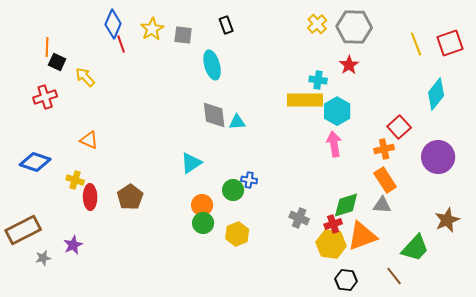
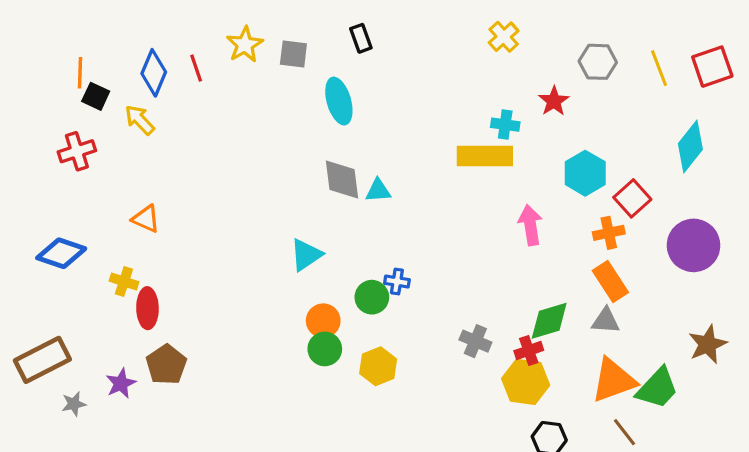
blue diamond: (113, 24) -> (154, 73), moved
gray hexagon: (354, 27) -> (598, 62), moved, size x0.7
cyan hexagon: (337, 111) -> (585, 173), moved
brown pentagon: (130, 197) -> (166, 365), moved
orange triangle: (362, 236) -> (613, 380), moved

